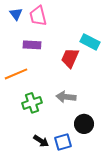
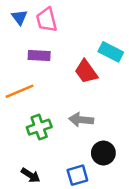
red trapezoid: (70, 58) -> (86, 72), turned -60
black arrow: (41, 141) -> (31, 175), moved

